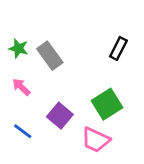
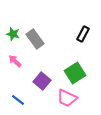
blue line: (23, 131) -> (18, 100), moved

